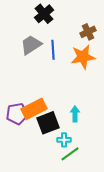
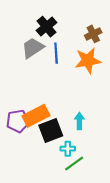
black cross: (44, 14) -> (47, 27), moved

